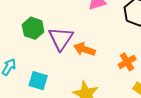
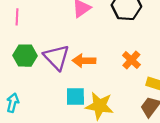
cyan square: (38, 81) -> (75, 96), moved

